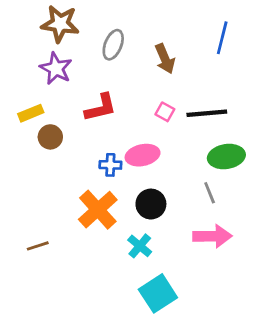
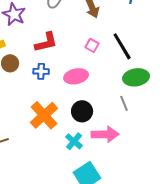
black line: (207, 113) -> (122, 46), turned 64
blue cross: (110, 165) -> (41, 71), moved
pink arrow: (212, 236) -> (105, 134), moved

